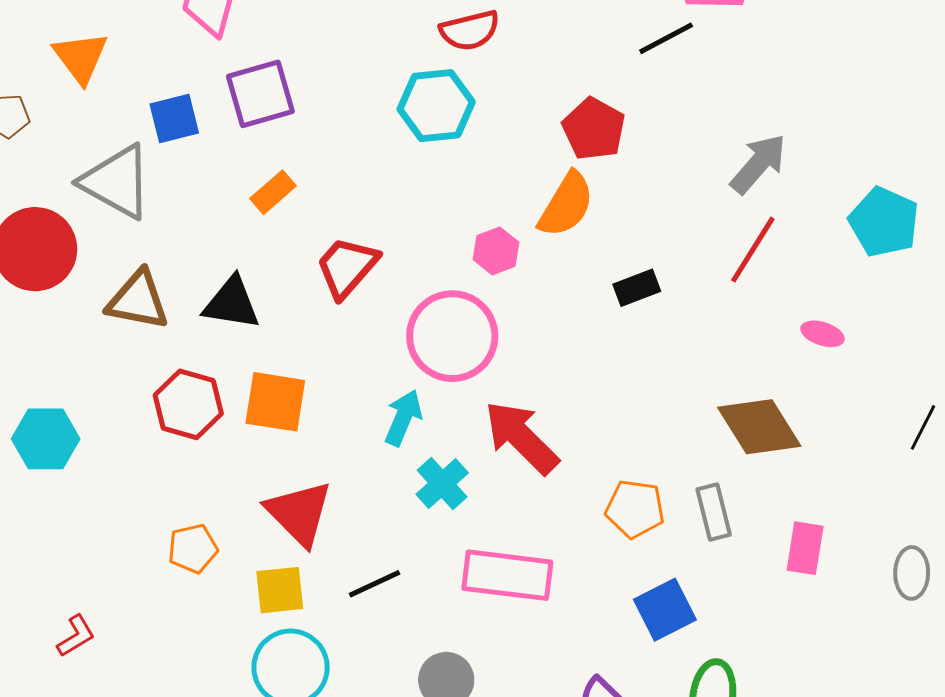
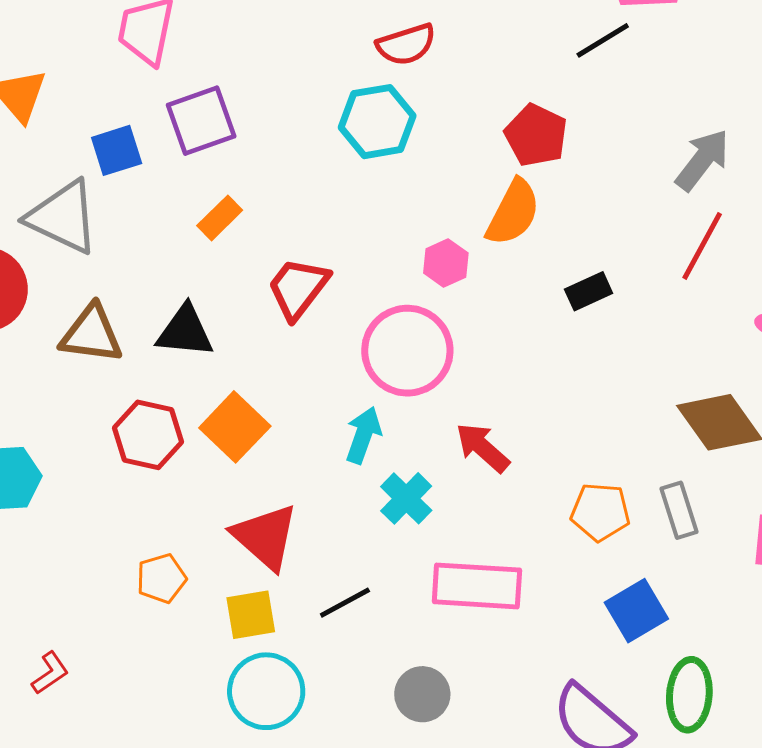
orange square: (275, 402) -> (235, 427), turned 38
red arrow: (521, 437) -> (483, 448), size x0.7

